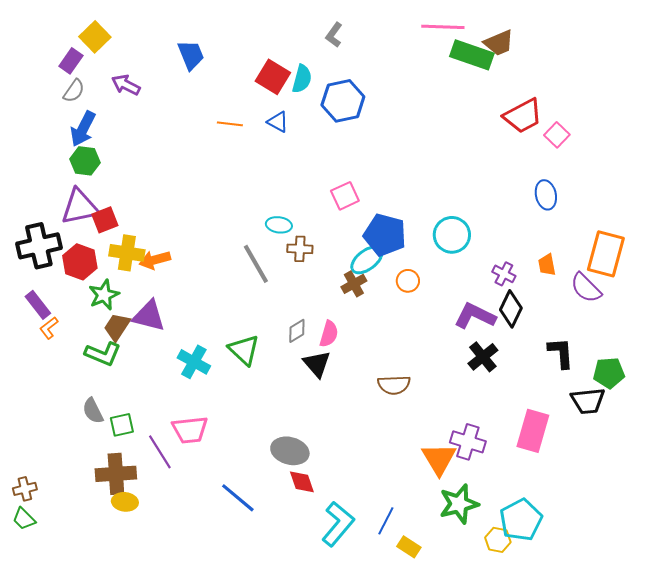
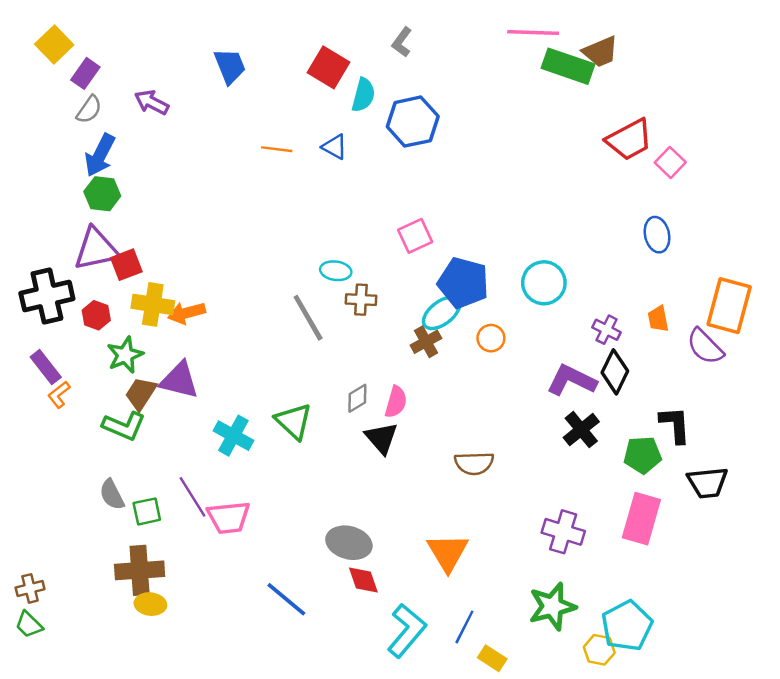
yellow square: (95, 37) -> (54, 45), moved
red square: (273, 77) -> (328, 67), moved
red hexagon: (80, 262) -> (96, 315), size x0.7
green pentagon: (609, 373) -> (643, 455), moved
purple line: (160, 452) -> (193, 497), moved
orange triangle: (439, 459) -> (448, 552), moved

